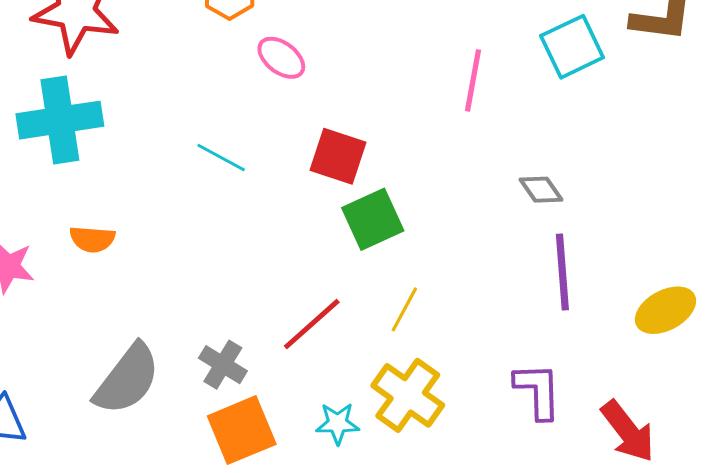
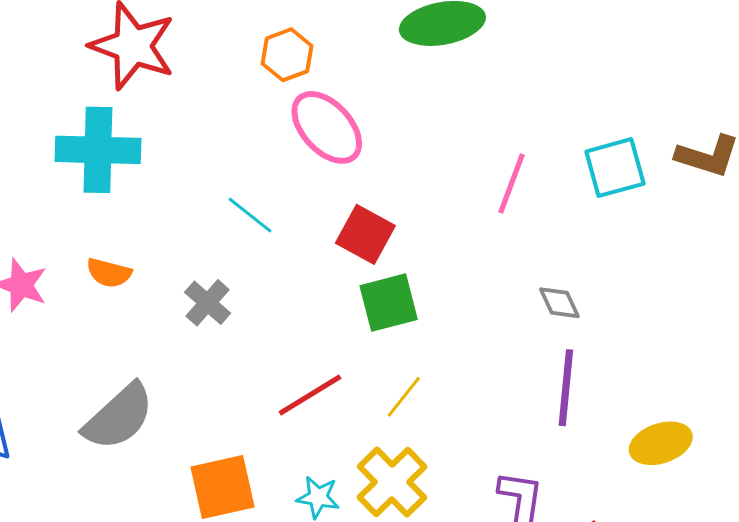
pink ellipse: (281, 58) -> (327, 127), size x1.6
gray cross: (223, 365) -> (208, 303), moved

